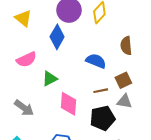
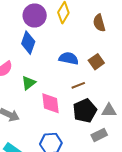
brown semicircle: (126, 46) -> (99, 23), moved
brown square: (123, 80) -> (96, 62), moved
gray triangle: (124, 101) -> (109, 110), moved

